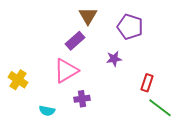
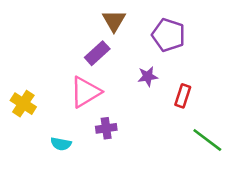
red rectangle: (147, 83) -> (183, 96), moved

